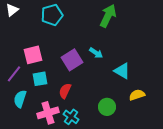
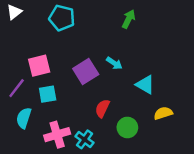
cyan pentagon: (52, 15) -> (62, 18), turned 30
green arrow: (108, 16) -> (129, 19), size x0.7
red semicircle: (65, 91) -> (102, 108), moved

